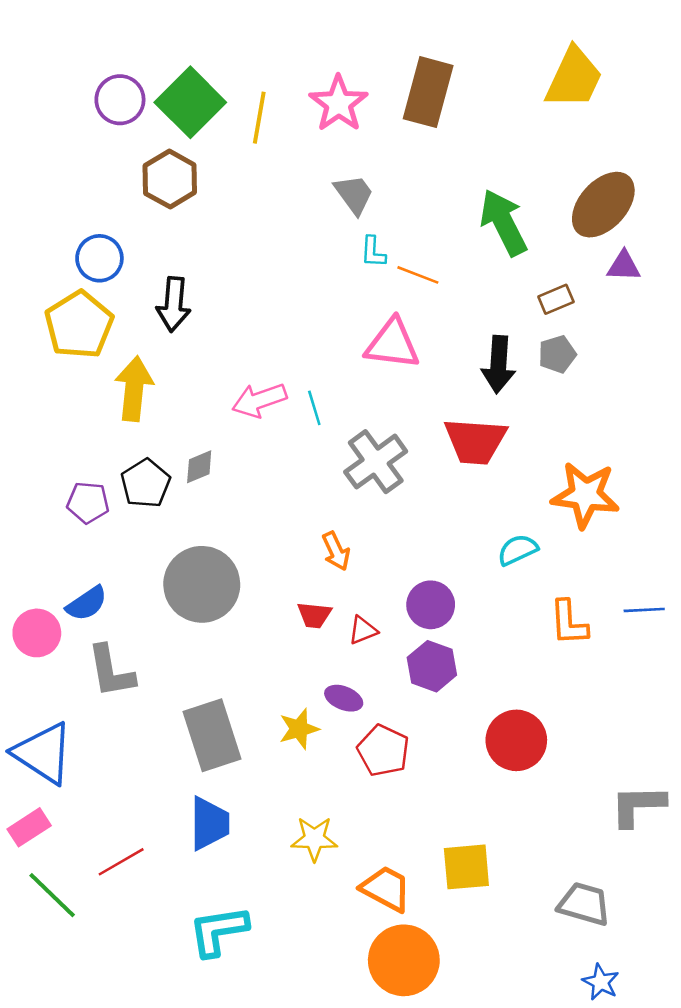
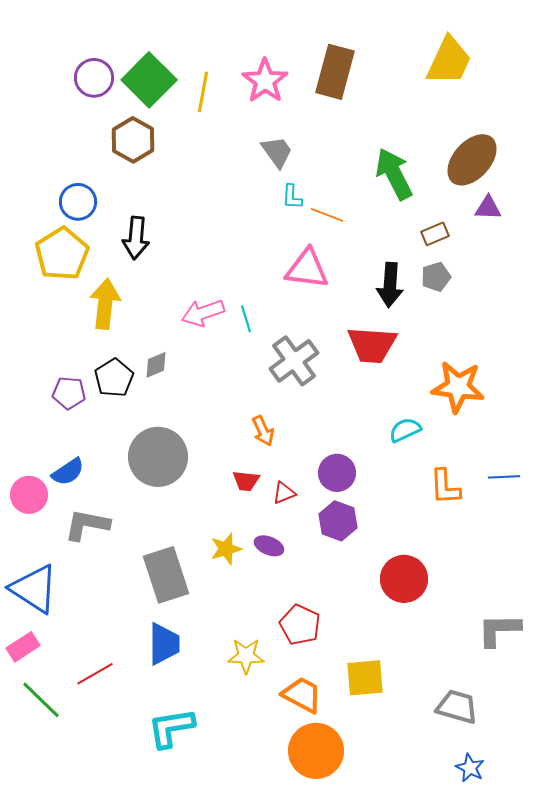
gray L-shape: (111, 671) -> (87, 525), turned 111
yellow star: (299, 729) -> (226, 549), moved
red pentagon: (383, 751) -> (300, 625), moved

